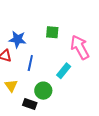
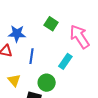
green square: (52, 32) -> (51, 24), turned 32

